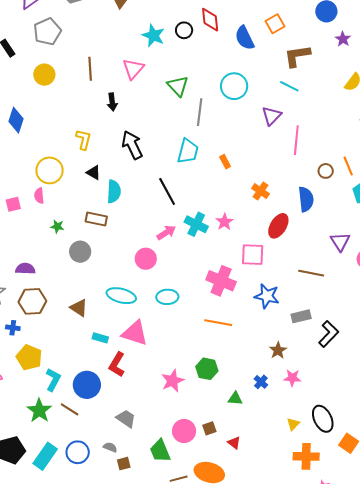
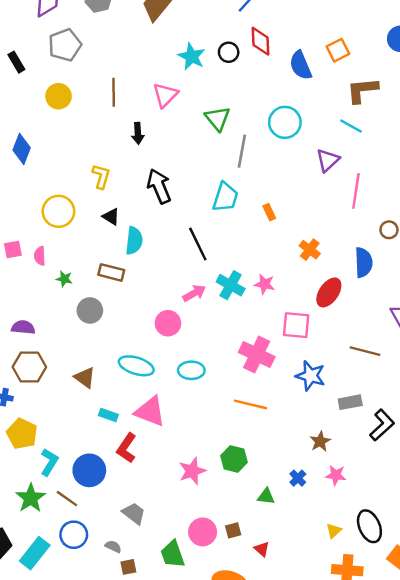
pink semicircle: (39, 196) -> (40, 256), moved
pink star: (225, 222) -> (265, 284), turned -30
blue circle: (78, 452) -> (74, 535), moved

